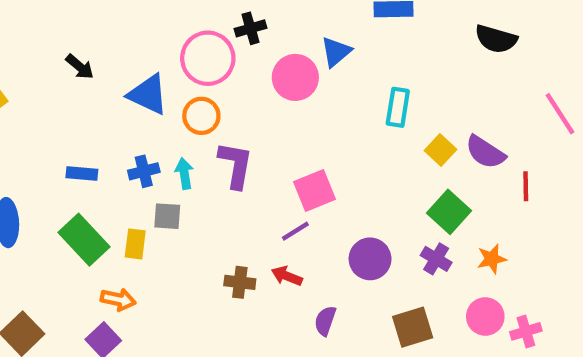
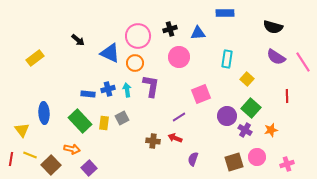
black cross: (250, 28) -> (170, 29), moved
blue triangle: (336, 52) -> (198, 33), turned 35
pink circle: (295, 77) -> (179, 57), moved
purple semicircle: (485, 152) -> (276, 57), moved
blue rectangle: (82, 173) -> (88, 94), moved
pink square: (315, 191) -> (201, 94), moved
gray square: (167, 216) -> (122, 118), moved, turned -32
purple circle: (370, 259) -> (227, 116), moved
orange arrow: (118, 299) -> (72, 149), moved
pink circle: (485, 316) -> (257, 157), moved

